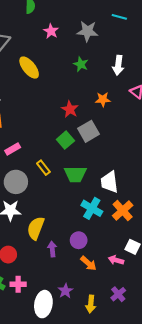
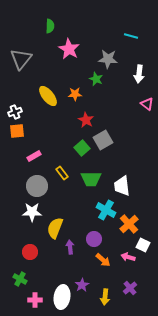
pink star: (51, 31) -> (69, 49), size x1.5
gray star: (87, 31) -> (108, 59), moved
white arrow: (118, 65) -> (139, 74), moved
yellow ellipse: (29, 68) -> (48, 96), moved
orange star: (103, 99) -> (75, 94), moved
orange cross: (123, 211) -> (129, 224), moved
pink cross: (18, 284) -> (35, 300), moved

